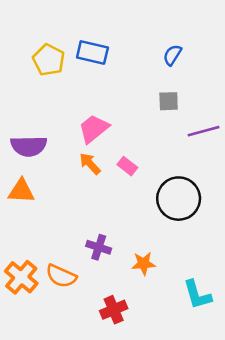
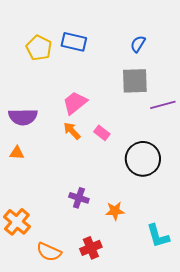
gray square: (169, 101) -> (135, 81), size x1.6
orange triangle: (21, 191) -> (17, 153), size x0.7
orange semicircle: (61, 276) -> (49, 252), moved

